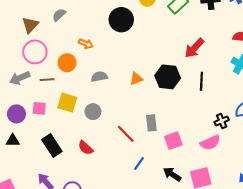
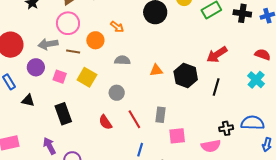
gray circle: (93, 112) -> (117, 93), moved
purple circle: (16, 114) -> (36, 67), moved
red semicircle: (86, 148) -> (105, 122), moved
blue line: (139, 164) -> (140, 150), turned -32

